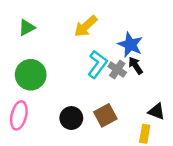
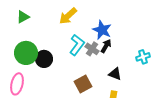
black arrow: (136, 66) -> (106, 46), turned 64
black triangle: (157, 111) -> (115, 74), moved
black circle: (71, 118) -> (44, 59), moved

